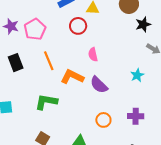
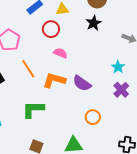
black star: (143, 24) -> (94, 23), moved
pink semicircle: (93, 55) -> (60, 53), moved, turned 136
purple cross: (136, 116) -> (121, 90), moved, turned -35

